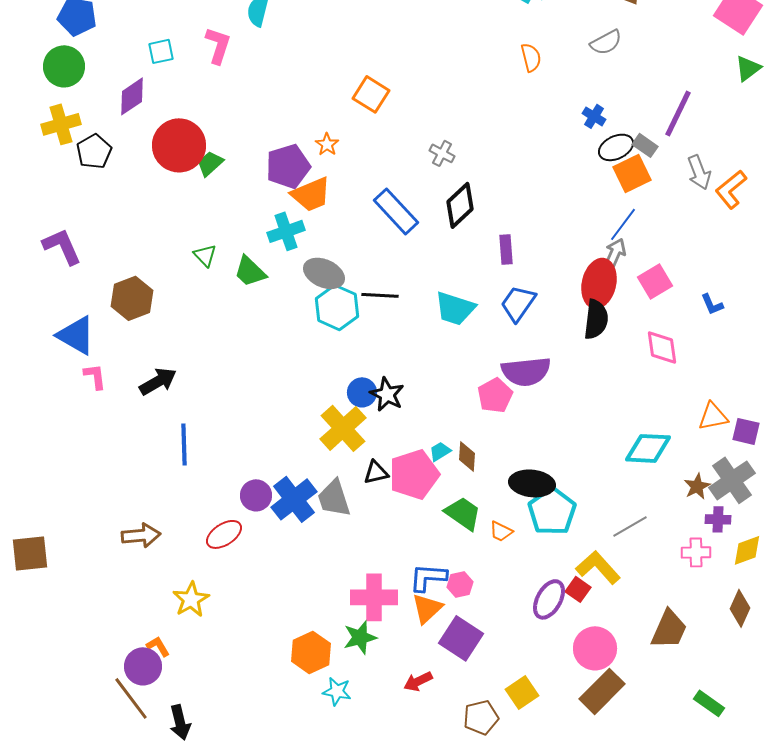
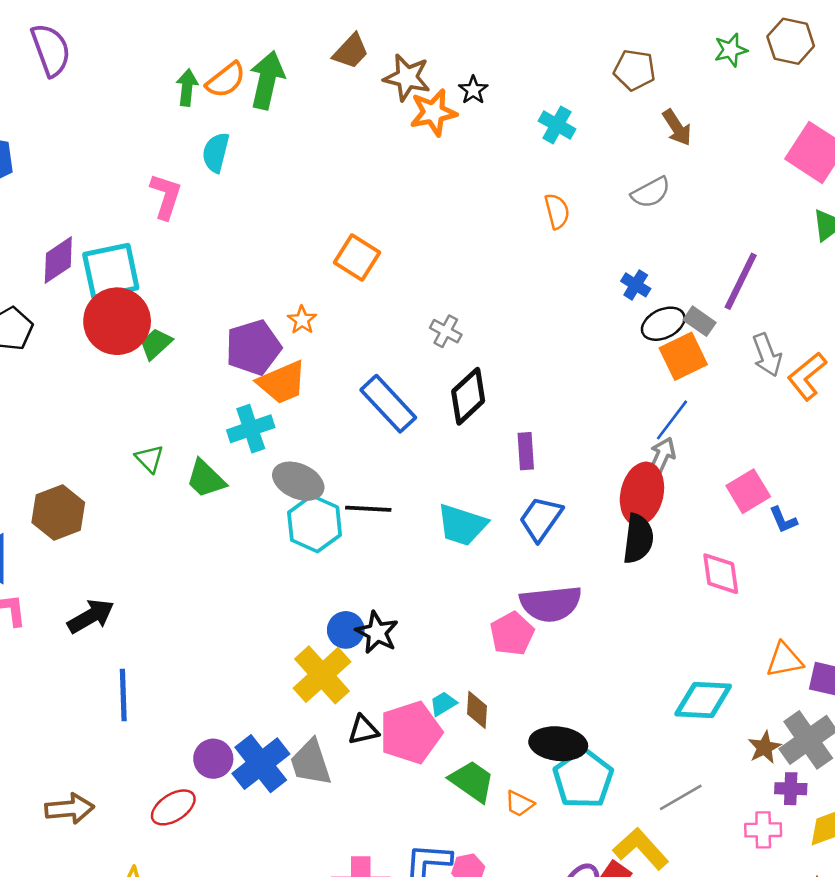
cyan square: (161, 51) -> (111, 271), moved, size x1.8
pink square: (655, 281) -> (748, 491), moved

